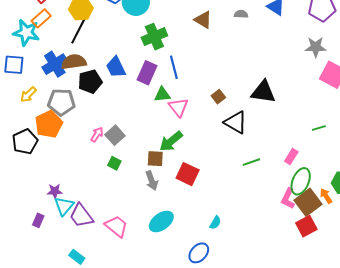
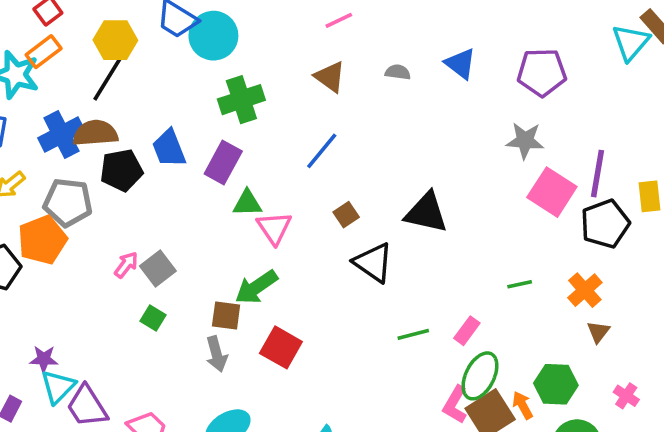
blue line: (174, 67) -> (322, 151), moved, turned 50
green line: (251, 162) -> (413, 334), moved

